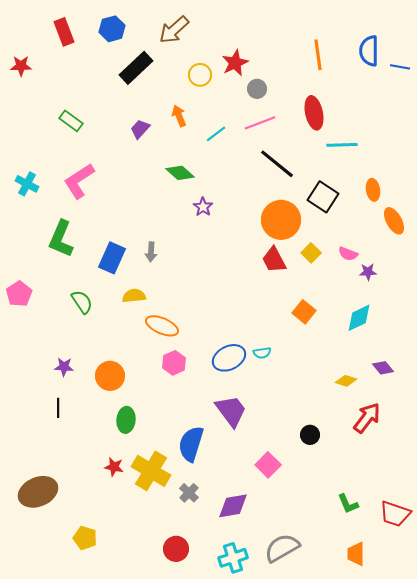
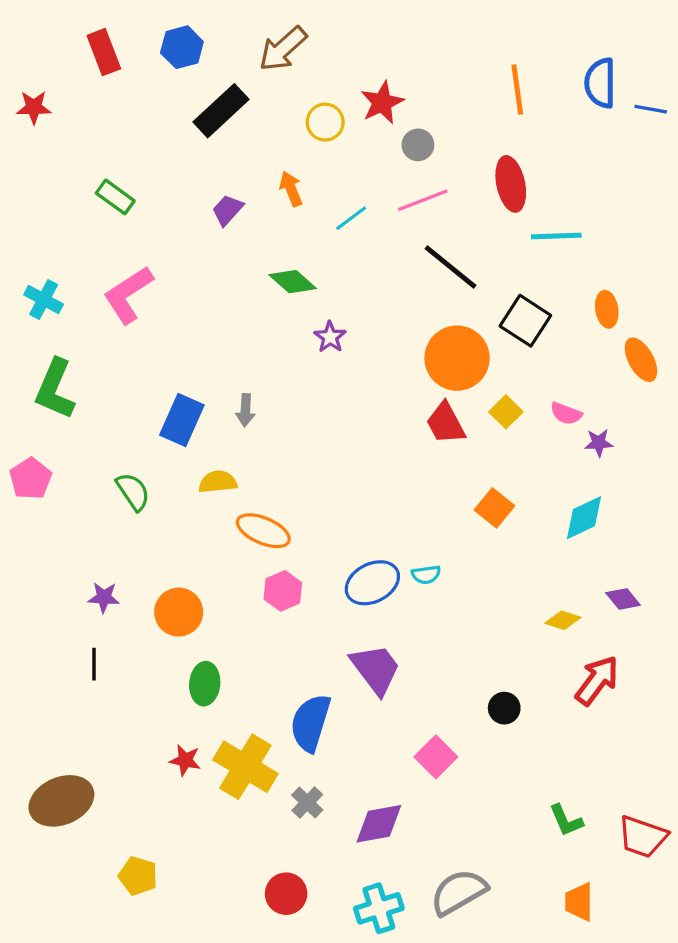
green L-shape: (61, 239) -> (55, 389), moved

